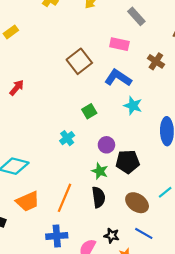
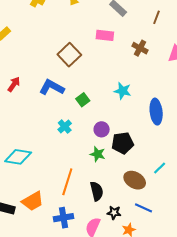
blue L-shape: (118, 78) -> (52, 87), moved
black semicircle: (99, 197) -> (97, 191), moved
orange trapezoid: (28, 201) -> (33, 201), moved

